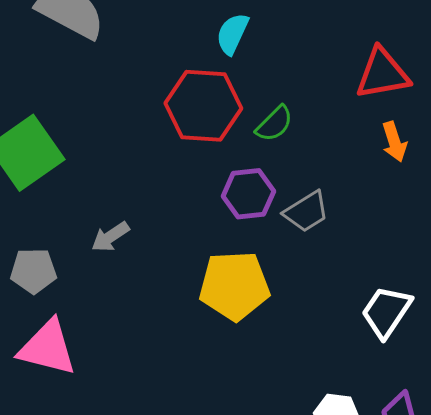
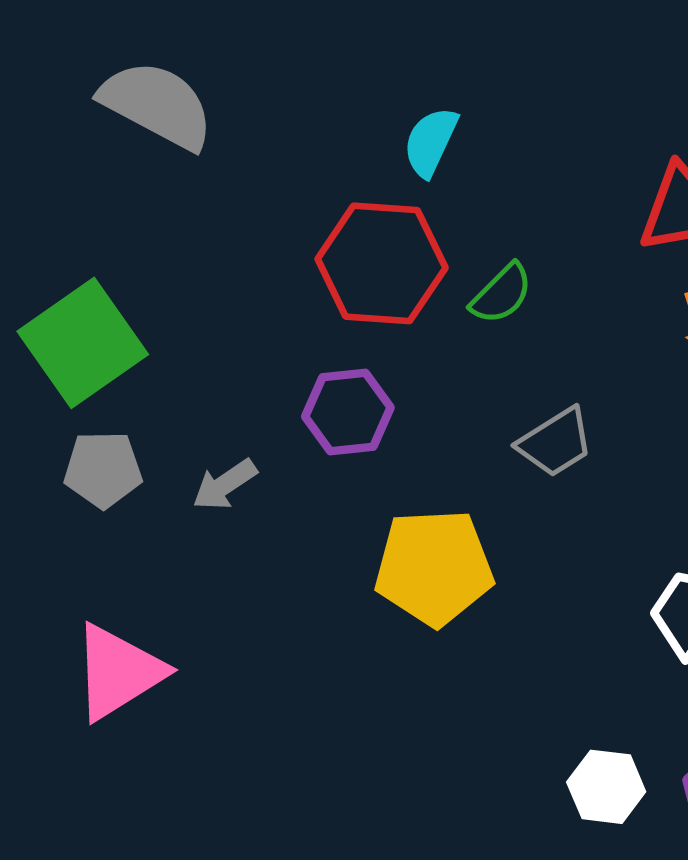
purple hexagon: (248, 194) -> (348, 412), moved
gray pentagon: (33, 271) -> (103, 469), moved
pink triangle: (47, 348) -> (118, 672), turned -46

